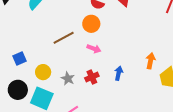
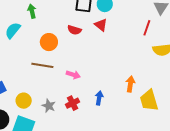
orange circle: (91, 24) -> (49, 42), moved
brown line: (64, 38) -> (42, 65), turned 40

